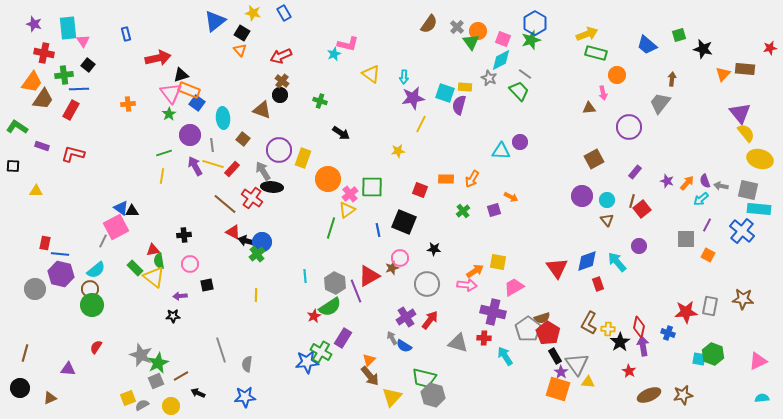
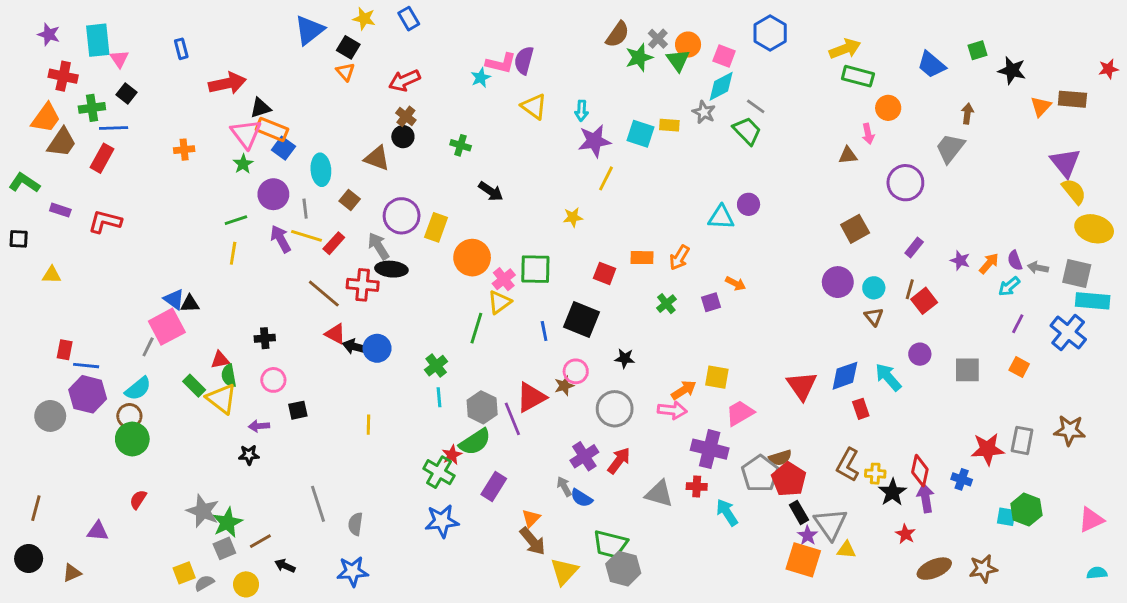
green star: (531, 40) -> (639, 57), moved
purple semicircle: (459, 105) -> (524, 60), moved
red cross: (252, 198) -> (363, 285), turned -30
gray square: (686, 239) -> (967, 370), moved
green cross: (257, 254) -> (436, 366), moved
green cross: (321, 352) -> (439, 472), moved

